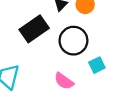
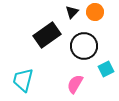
pink semicircle: (64, 81) -> (75, 84), turned 84

